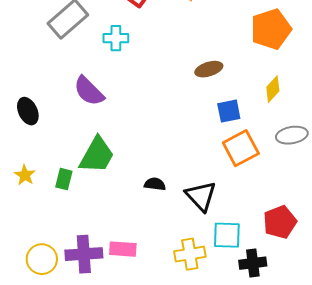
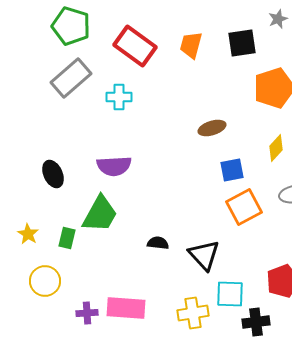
purple semicircle: (89, 91) -> (114, 166), moved, turned -48
black ellipse: (28, 111) -> (53, 174), moved
pink rectangle: (123, 249) -> (126, 308), size x1.4
purple cross: (84, 254) -> (87, 313), size x0.6
yellow circle: (42, 259) -> (45, 281), moved

